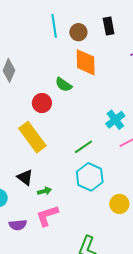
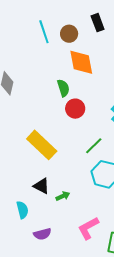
green semicircle: (63, 85) -> (63, 88), turned -132
red circle: (42, 103) -> (75, 109), moved
pink L-shape: (47, 216) -> (88, 228), moved

